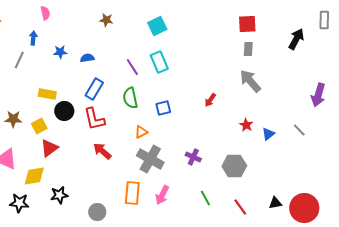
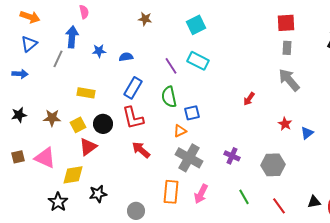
blue arrow: (33, 38) -> (72, 37), size x1.5
cyan rectangle: (159, 62) -> (198, 61), turned -40
blue square: (163, 108) -> (192, 113), moved
black circle: (64, 111) -> (103, 124), moved
black star: (19, 203) -> (58, 202), turned 30

